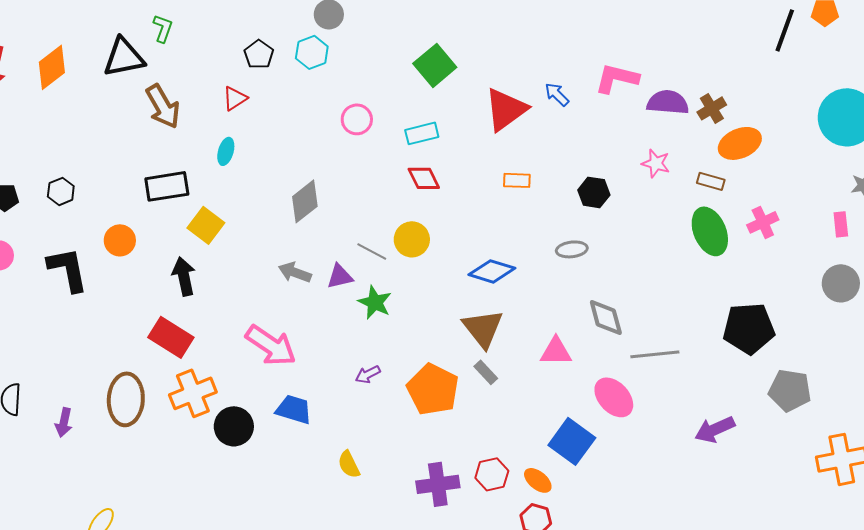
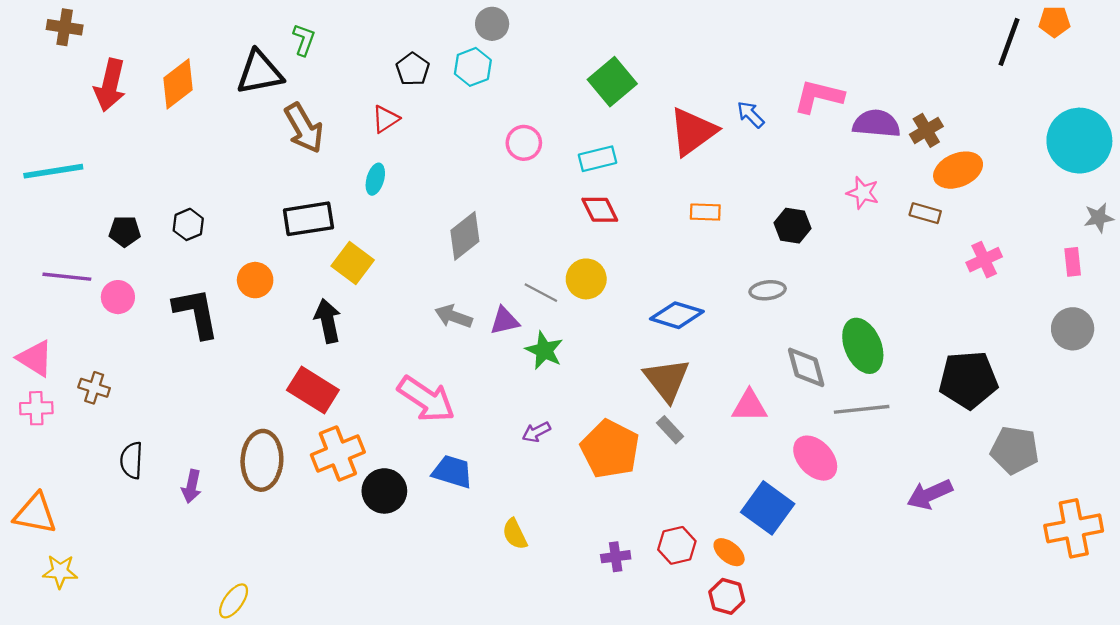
green ellipse: (710, 231) -> (863, 346), moved
purple cross: (438, 484) -> (616, 557), size x0.6

